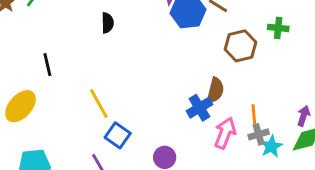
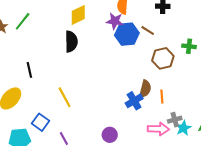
black semicircle: (108, 23) -> (71, 42), size x1.5
orange line: (254, 114) -> (162, 97), moved
pink arrow: (225, 133) -> (158, 129), moved, turned 70
blue square: (118, 135) -> (41, 122), moved

